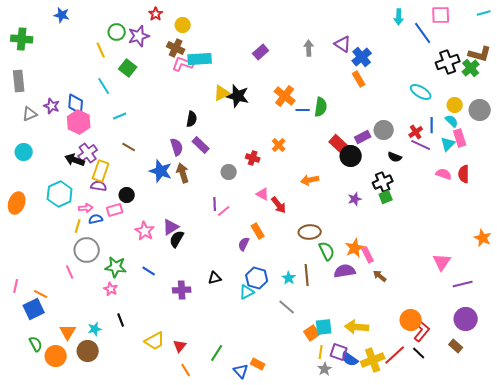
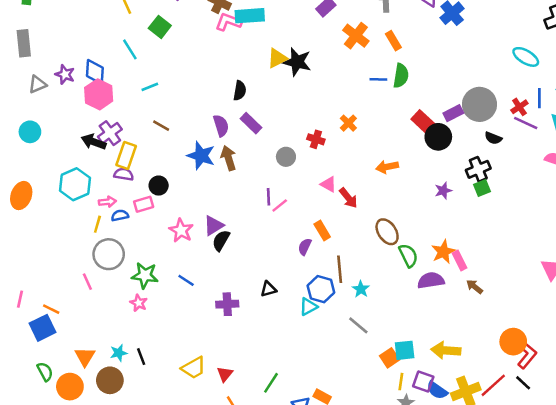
orange rectangle: (359, 79) -> (393, 41), moved
orange cross: (285, 96) -> (356, 36), moved
gray circle: (384, 130) -> (480, 104), size x1.4
brown ellipse: (310, 232) -> (387, 232), turned 60
brown line: (307, 275) -> (340, 269), moved
black line: (121, 320) -> (141, 357), moved

